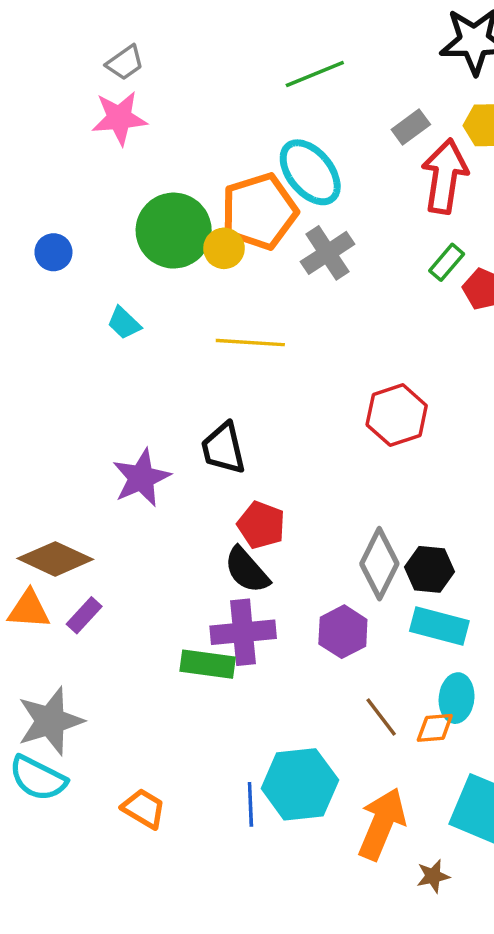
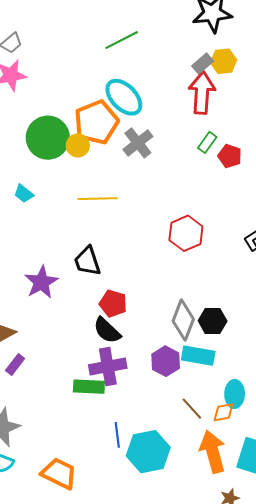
gray rectangle: (411, 127) -> (203, 63), moved
cyan rectangle: (439, 626) -> (198, 356), moved
blue line: (250, 804) -> (117, 435), moved
orange trapezoid: (144, 809) -> (59, 473), size x1.4
orange arrow: (382, 824) -> (213, 452), moved, turned -33

